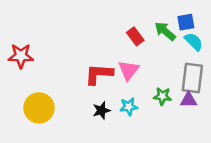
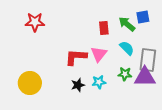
red rectangle: (135, 36) -> (104, 28), turned 32
cyan semicircle: (194, 42) -> (127, 48), moved
red star: (21, 56) -> (35, 22), moved
purple triangle: (188, 100) -> (145, 77), size x1.6

